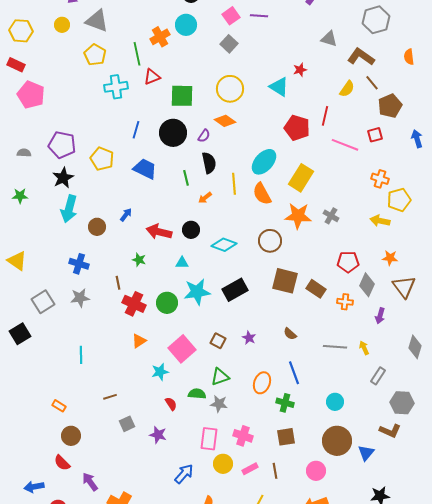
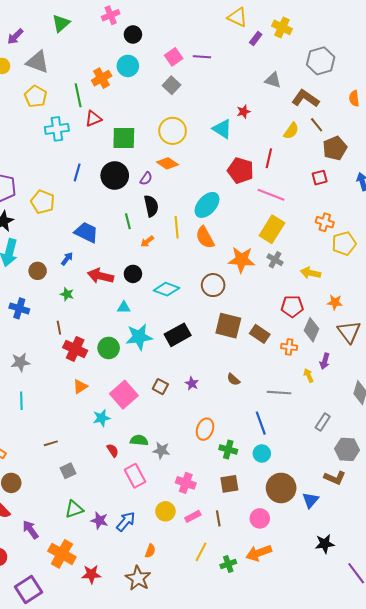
pink line: (345, 145) -> (271, 195), moved
blue trapezoid: (145, 169) -> (86, 232), moved
yellow rectangle: (301, 178) -> (272, 229), moved
yellow arrow: (380, 221) -> (310, 273), moved
green star: (139, 260) -> (67, 294), moved
gray star: (80, 298) -> (20, 362), moved
yellow arrow: (364, 348) -> (308, 375), moved
blue line: (294, 373) -> (261, 423), moved
green triangle: (220, 377) -> (74, 509), moved
cyan circle: (335, 402) -> (262, 453), moved
purple star: (158, 435) -> (99, 520), moved
pink rectangle: (209, 439) -> (135, 476), moved, turned -35

